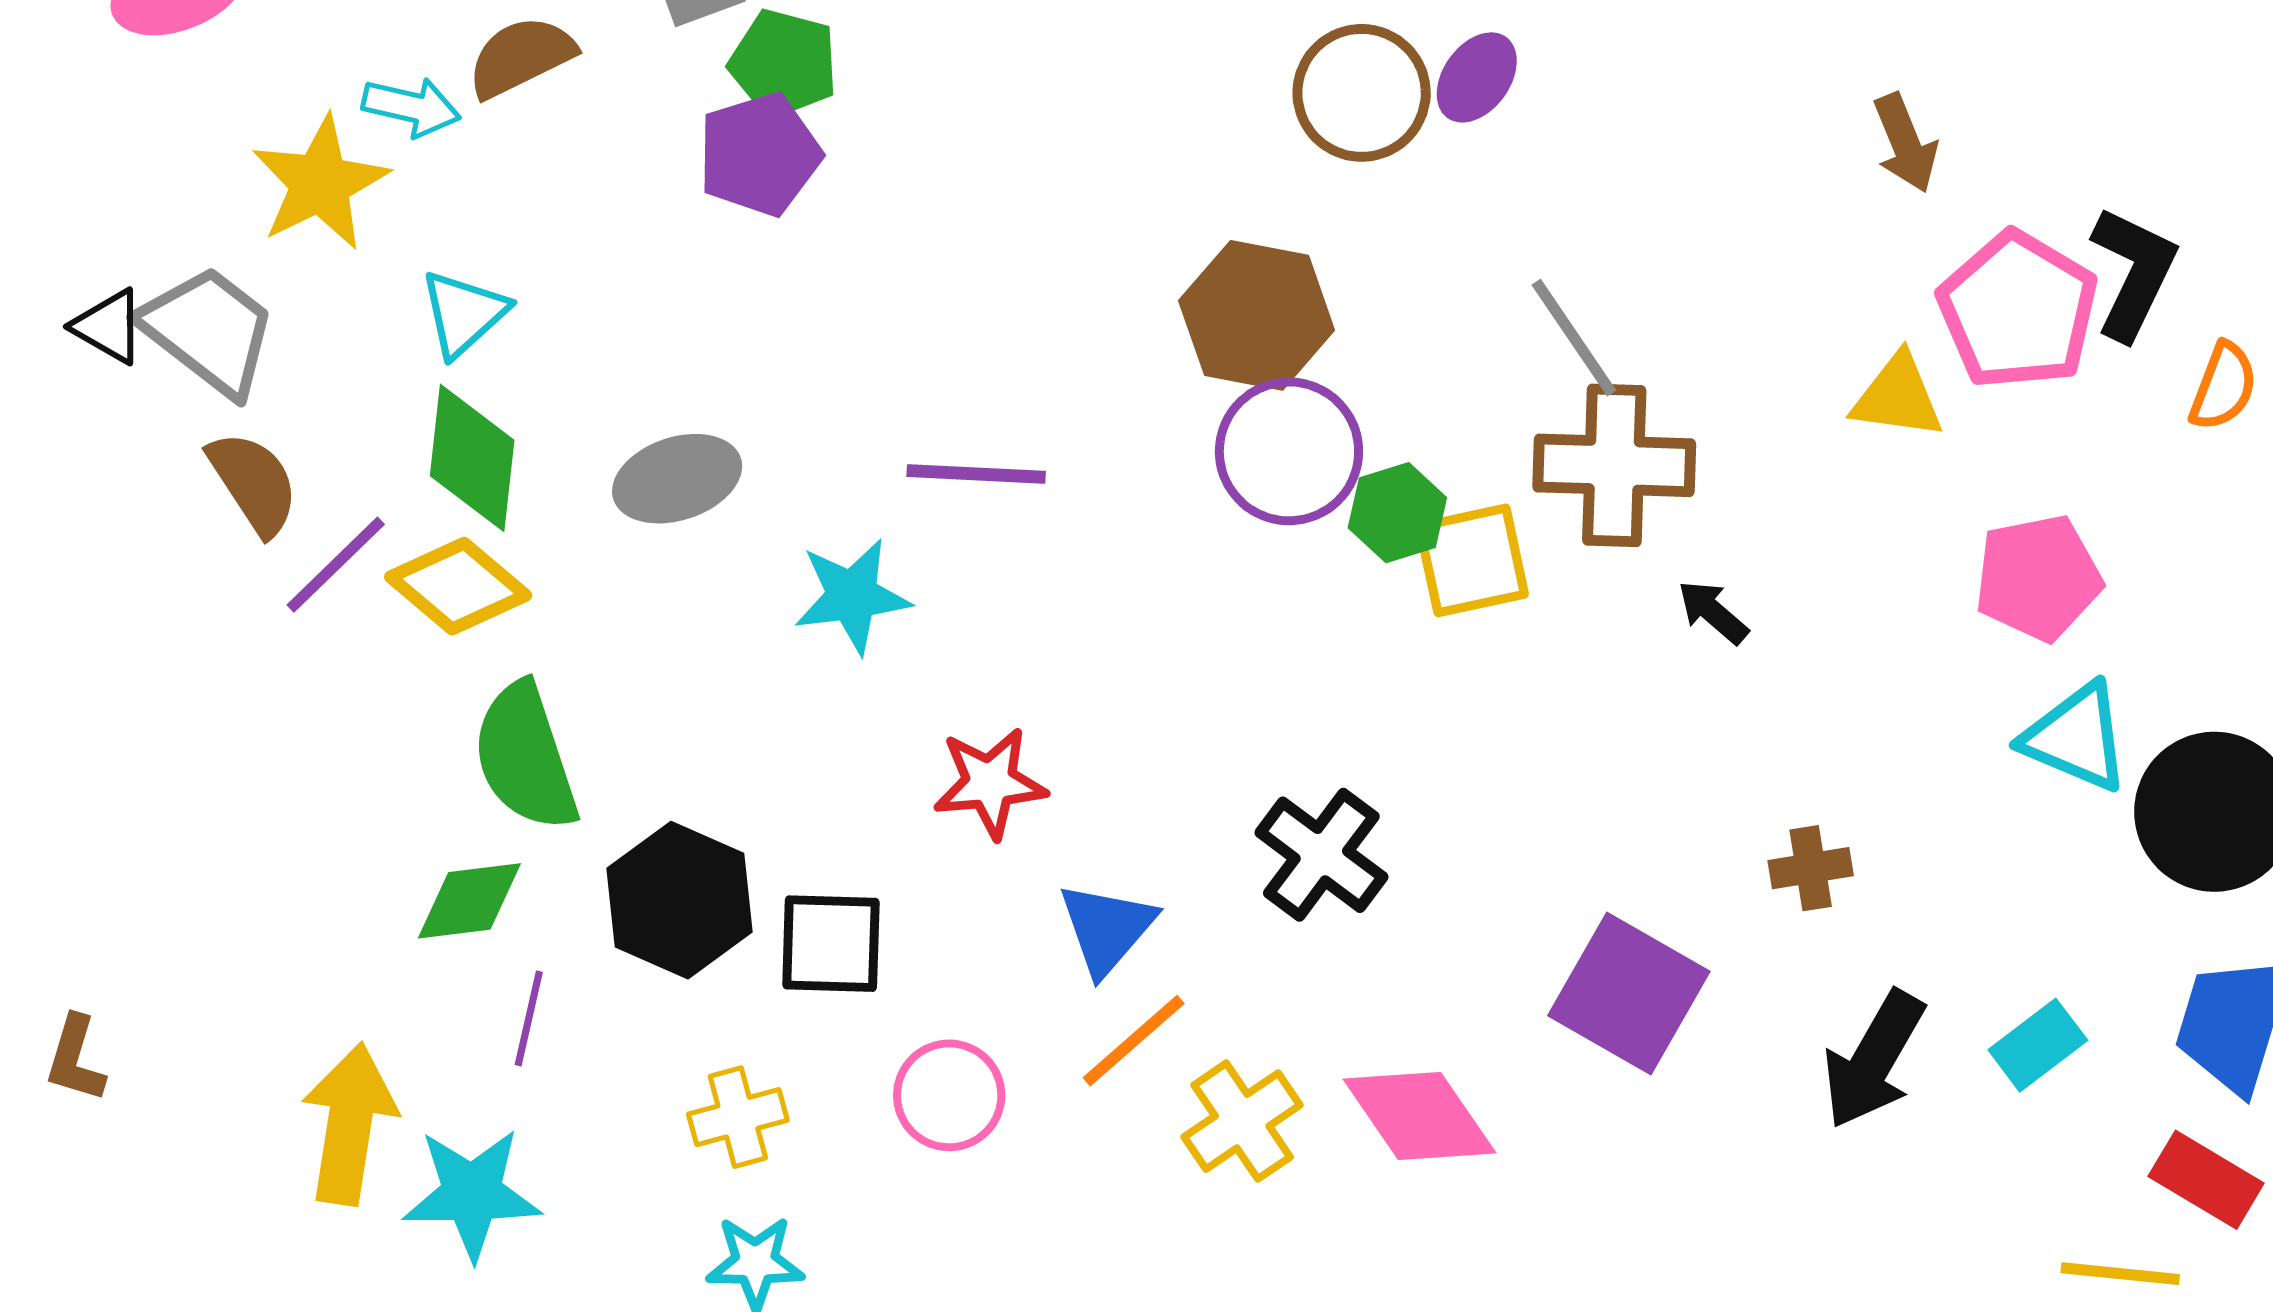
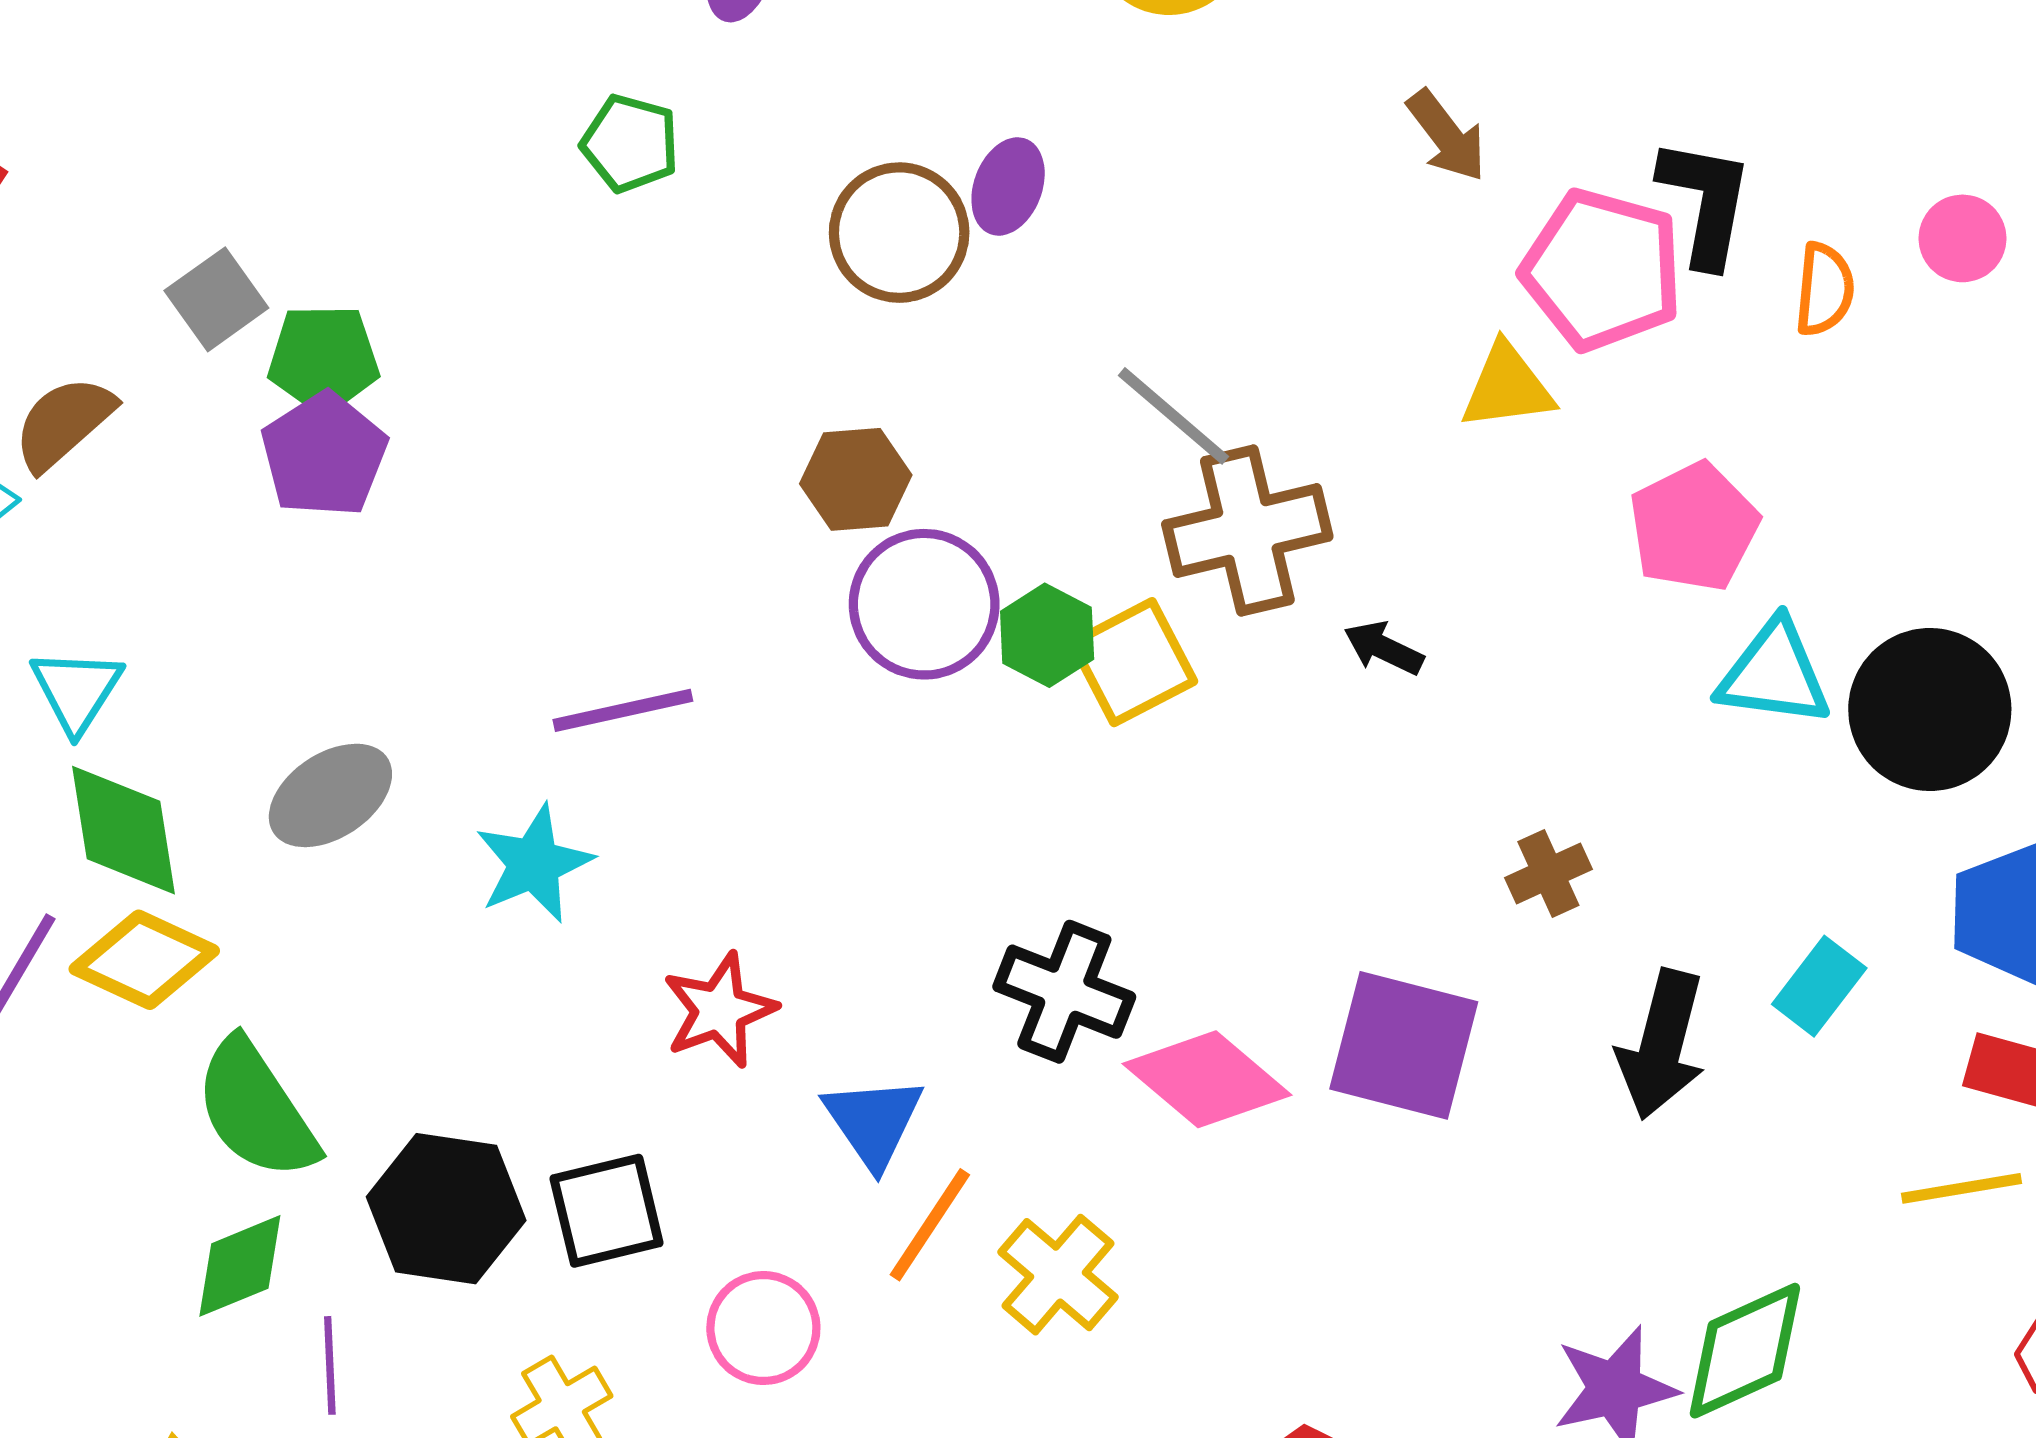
brown hexagon: (1257, 315) -> (856, 479), size x0.7
pink diamond: (1419, 1116) -> (1207, 1079), moved

